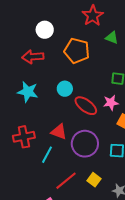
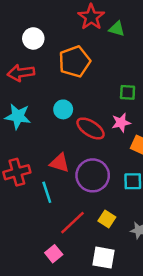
green triangle: (112, 38) -> (117, 29), moved
orange pentagon: (77, 51) -> (75, 62), turned -30
cyan line: (47, 155) -> (47, 192), turned -42

